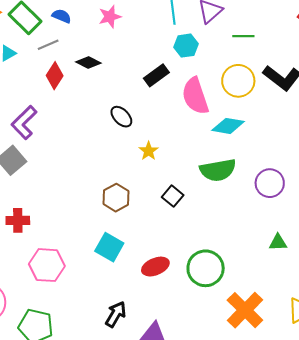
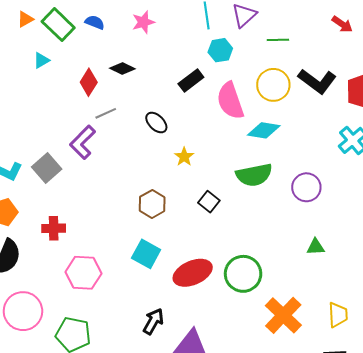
gray line: (48, 45) -> (106, 113), moved
purple L-shape: (24, 122) -> (83, 142), moved
red ellipse: (155, 267) -> (193, 273), size x1.4

